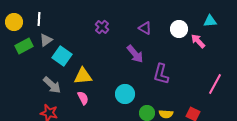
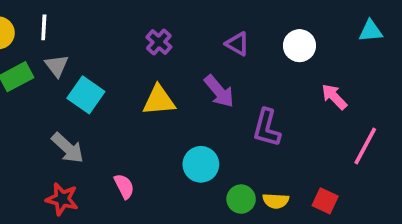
cyan triangle: (210, 21) -> (371, 31), moved
gray triangle: (46, 40) -> (57, 66), turned -32
pink arrow: (198, 41) -> (334, 97), moved
yellow triangle: (83, 76) -> (159, 100), moved
pink semicircle: (83, 98) -> (124, 186), moved

